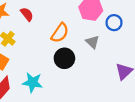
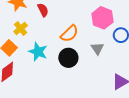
cyan star: (32, 82) -> (38, 52), moved

